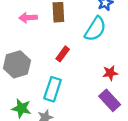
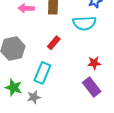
cyan semicircle: (95, 29) -> (84, 23), turned 50

